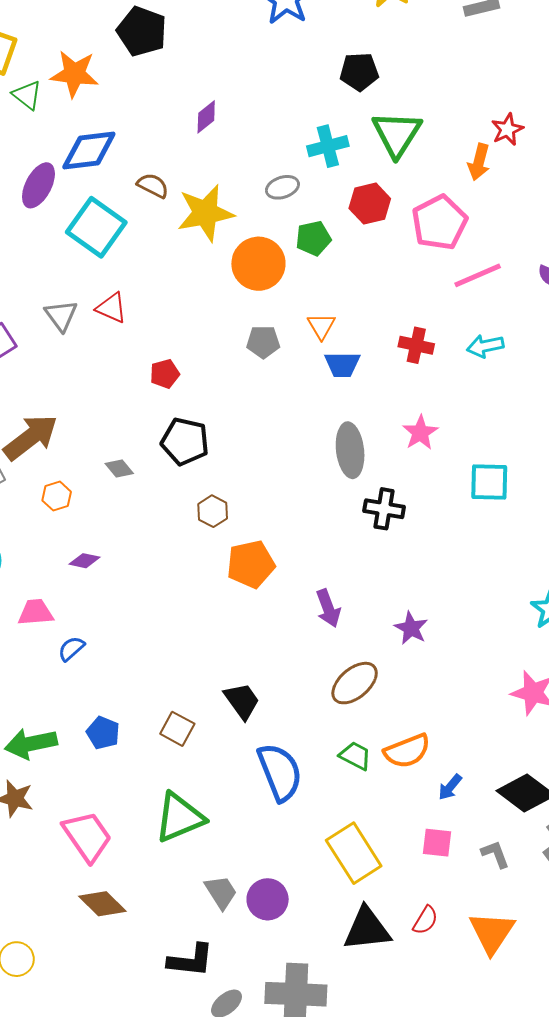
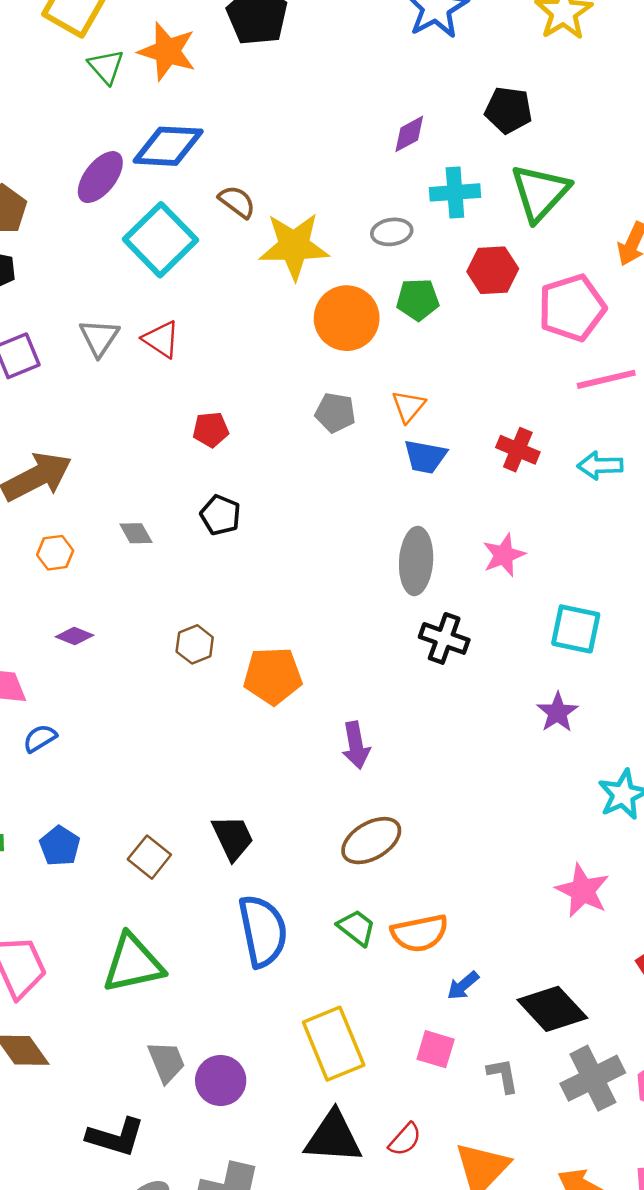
purple diamond: (206, 117) -> (409, 134), moved
black pentagon: (185, 442) -> (220, 515), size x0.7
brown hexagon: (213, 511) -> (195, 644), moved
purple star: (411, 628) -> (557, 712), moved

